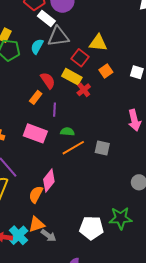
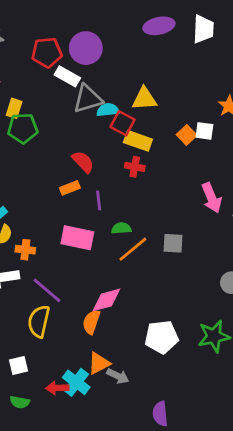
cyan semicircle: (37, 46) -> (108, 110), moved, turned 63
orange square: (106, 71) -> (187, 135), moved
yellow rectangle: (72, 77) -> (138, 141), moved
red cross: (84, 90) -> (135, 167), turned -32
orange rectangle: (36, 97) -> (70, 188), turned 40
pink diamond: (49, 181) -> (106, 300), turned 45
white pentagon: (91, 228) -> (162, 337), moved

